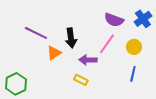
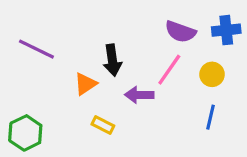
blue cross: (143, 19) -> (226, 30), turned 30
purple line: (36, 33) -> (36, 49), moved
yellow rectangle: (81, 80) -> (103, 125), moved

